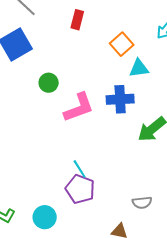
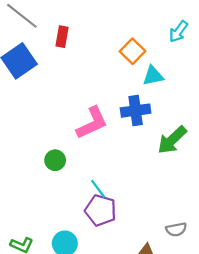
red rectangle: (77, 20) -> (62, 37), moved
green circle: (49, 83) -> (55, 160), moved
gray semicircle: (142, 203) -> (176, 229), moved

